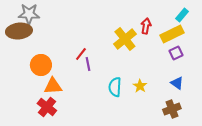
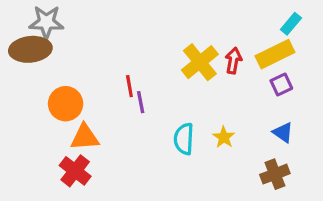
red arrow: (146, 26) -> (233, 61), moved
red line: (81, 54) -> (129, 86), turned -48

